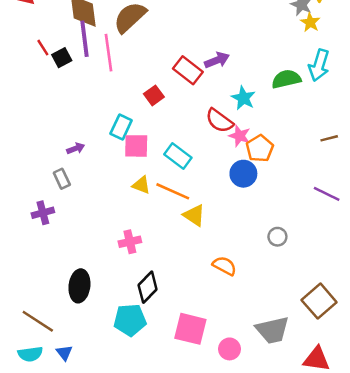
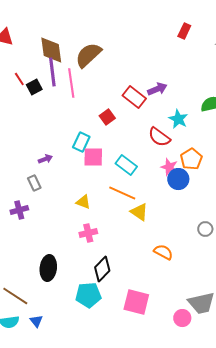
pink star: (240, 136) -> (169, 167), moved
yellow triangle: (141, 185) -> (83, 202), moved
pink circle: (230, 349) -> (182, 318), moved

